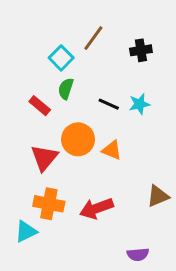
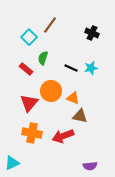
brown line: (93, 38) -> (50, 25), moved
black cross: (141, 50) -> (92, 33), turned 32
cyan square: (61, 58) -> (29, 37), moved
brown triangle: (158, 196) -> (80, 116), moved, turned 35
cyan triangle: (26, 231) -> (12, 163), moved

